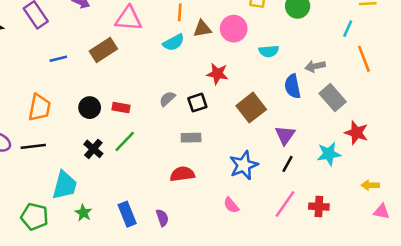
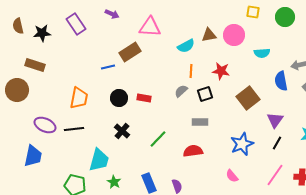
orange line: (180, 12) -> (191, 71), moved
blue line: (58, 59) -> (108, 67), moved
green line: (125, 141) -> (158, 139), moved

